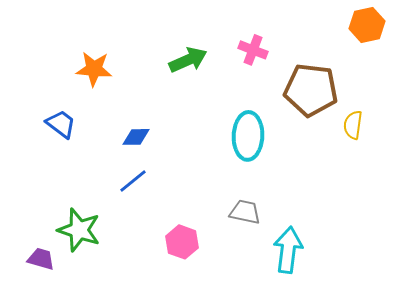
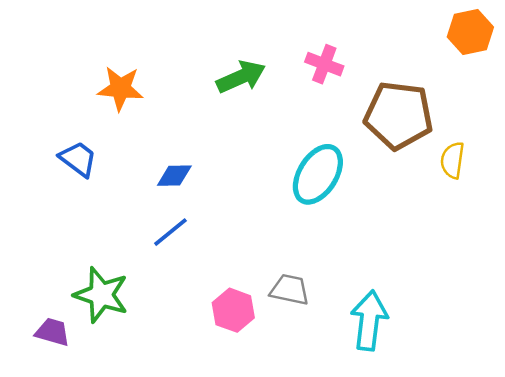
cyan ellipse: (248, 136) -> (318, 174), turned 30
gray trapezoid: (245, 212) -> (290, 290), moved

